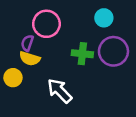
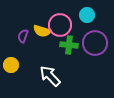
pink circle: (46, 24) -> (60, 25), moved
yellow semicircle: (30, 58) -> (42, 31), moved

